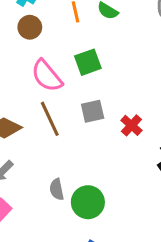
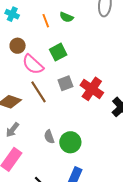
brown circle: (30, 27) -> (18, 46), moved
red cross: (131, 125) -> (92, 89), size x1.6

